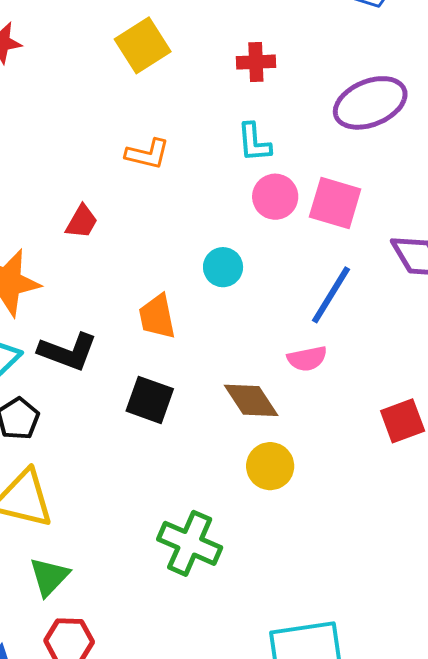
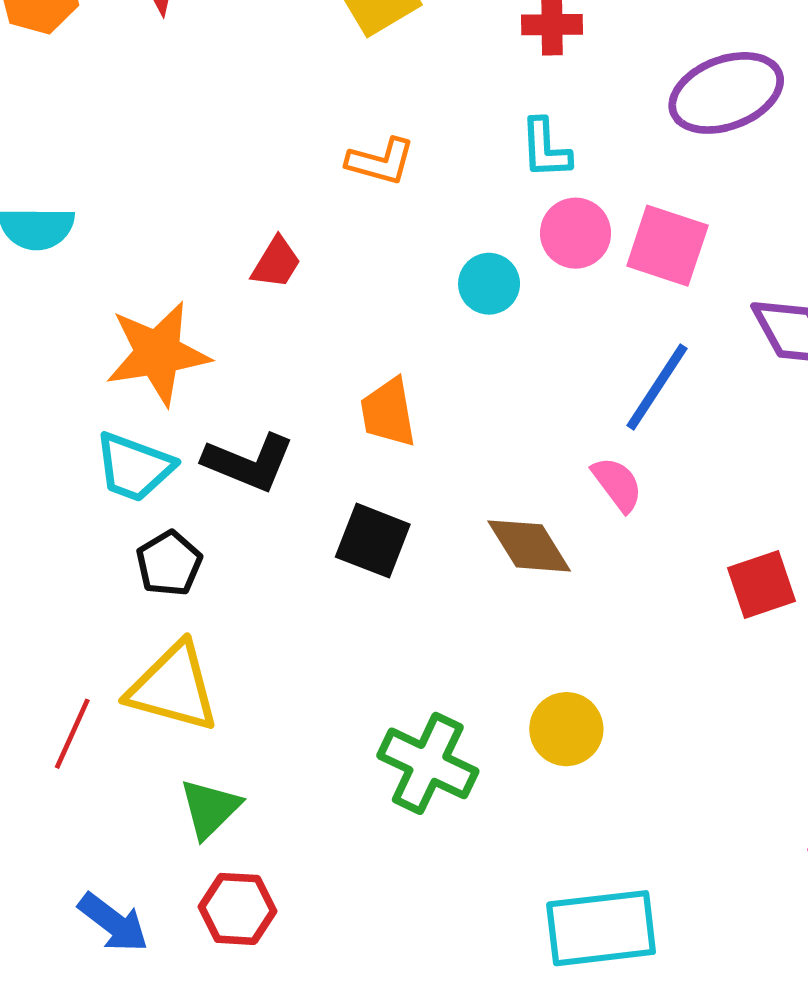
cyan circle: (223, 267) -> (489, 284), moved
pink semicircle: (307, 359) -> (617, 484), turned -117
yellow circle: (270, 466) -> (566, 729), moved

